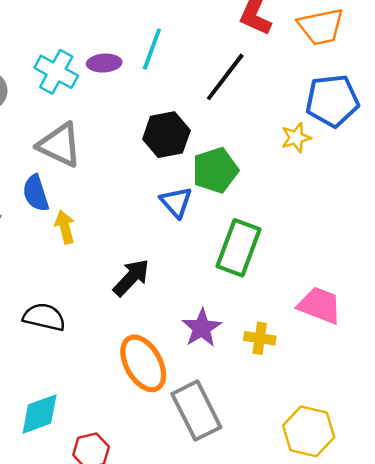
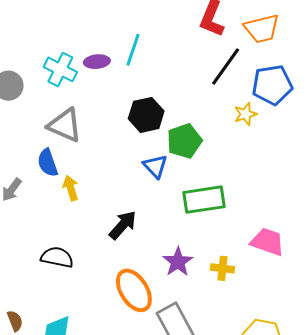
black line: (225, 77) -> (226, 66), moved
green rectangle: (238, 248) -> (204, 200), turned 63

